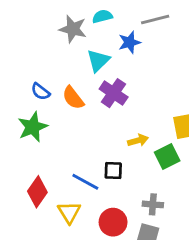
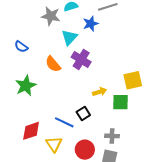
blue semicircle: (40, 92) -> (21, 47), moved
green square: (167, 156) -> (120, 102), turned 30
black square: (113, 171) -> (83, 114), turned -32
red diamond: (37, 192) -> (31, 131), turned 40

